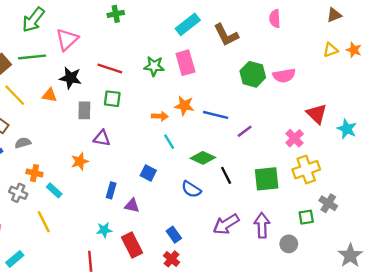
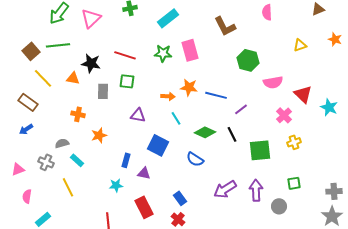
cyan rectangle: (188, 24) -> (168, 18), moved
pink triangle: (67, 39) -> (91, 18), moved
yellow triangle: (331, 50) -> (300, 45), moved
pink semicircle: (284, 75) -> (273, 82), moved
purple triangle: (102, 138) -> (138, 115), moved
gray semicircle: (23, 143) -> (62, 143), moved
yellow cross: (306, 170) -> (294, 142), size x0.6
orange cross: (34, 173) -> (78, 114), moved
blue square: (148, 173) -> (158, 145), size x1.5
black line: (226, 175) -> (232, 134), moved
gray cross: (328, 203) -> (334, 191), moved, turned -35
cyan star: (104, 230) -> (116, 185), moved

